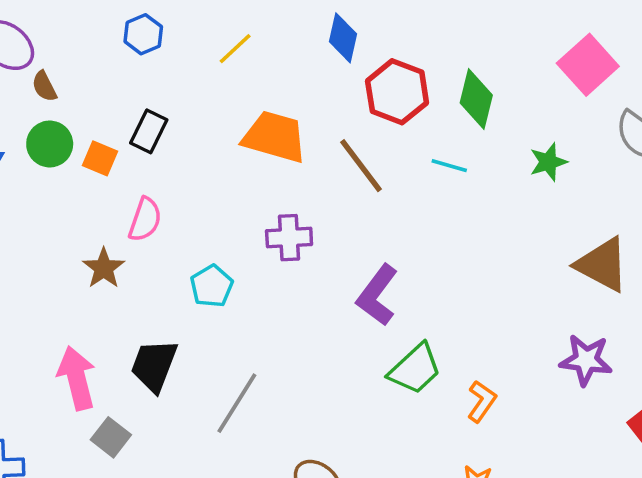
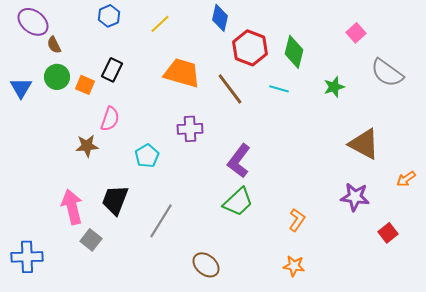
pink square: (588, 65) -> (356, 33), size x0.6
brown star: (104, 268) -> (87, 146), turned 30
green trapezoid: (415, 369) -> (238, 202), moved

